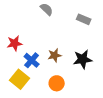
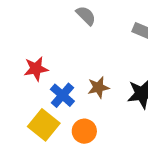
orange circle: (57, 83) -> (84, 131), moved

